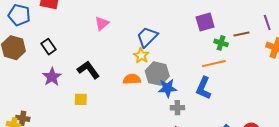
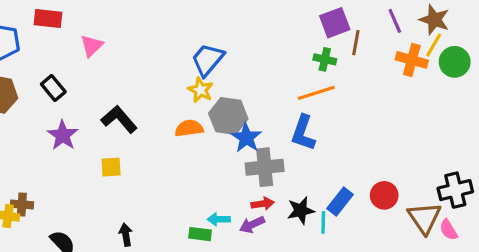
purple square: (205, 22) -> (335, 23), moved
pink triangle: (102, 23) -> (92, 46), moved
brown line: (242, 34) -> (356, 43), turned -63
blue star: (167, 88) -> (246, 138), turned -30
gray cross: (177, 108) -> (265, 167), size x1.6

